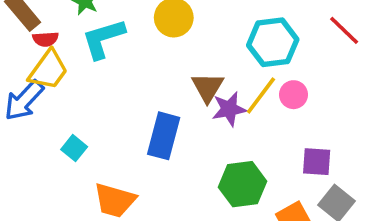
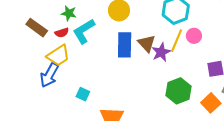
red semicircle: (46, 39) -> (62, 33), moved
yellow trapezoid: (48, 70) -> (58, 55), turned 35
blue rectangle: (164, 136) -> (125, 45), moved

